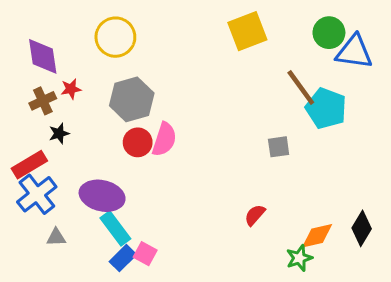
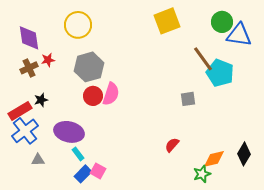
black star: (59, 133) -> (41, 100), moved
cyan rectangle: (115, 228) -> (78, 154), size x0.6

